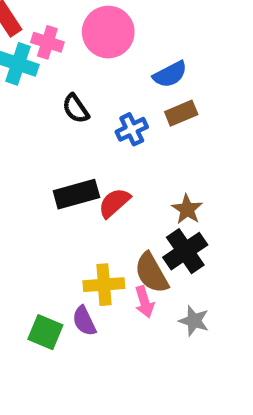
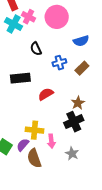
brown rectangle: (181, 113) -> (82, 68), moved, turned -32
black rectangle: (76, 194) -> (20, 78), moved
brown semicircle: (151, 273) -> (34, 158), moved
purple semicircle: (84, 321) -> (23, 145), turned 56

